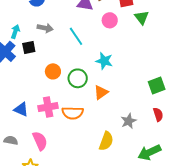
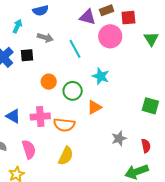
green triangle: (142, 18) -> (151, 39), moved
pink circle: (110, 20) -> (110, 36), size x1.5
cyan arrow: (15, 32) -> (17, 26), moved
green square: (157, 85) -> (150, 106), turned 30
red semicircle: (158, 114) -> (146, 146), moved
yellow semicircle: (106, 141) -> (66, 156), moved

